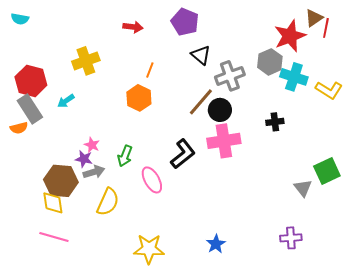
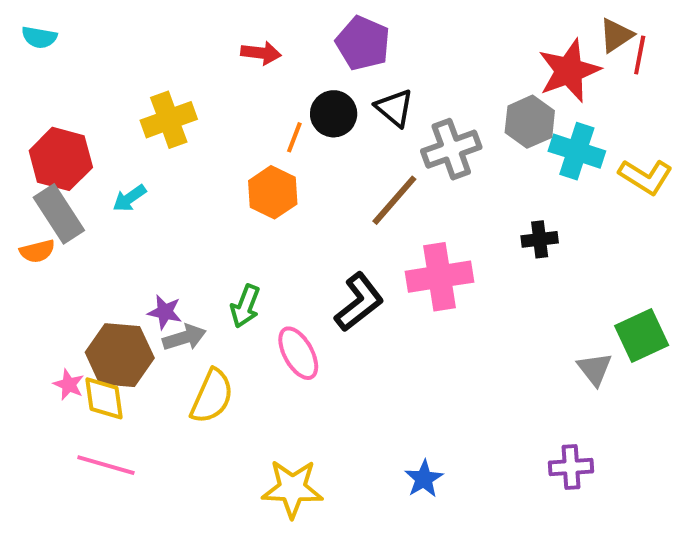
black circle: (220, 110) -> (334, 114), moved
pink star: (92, 145) -> (69, 385), moved

